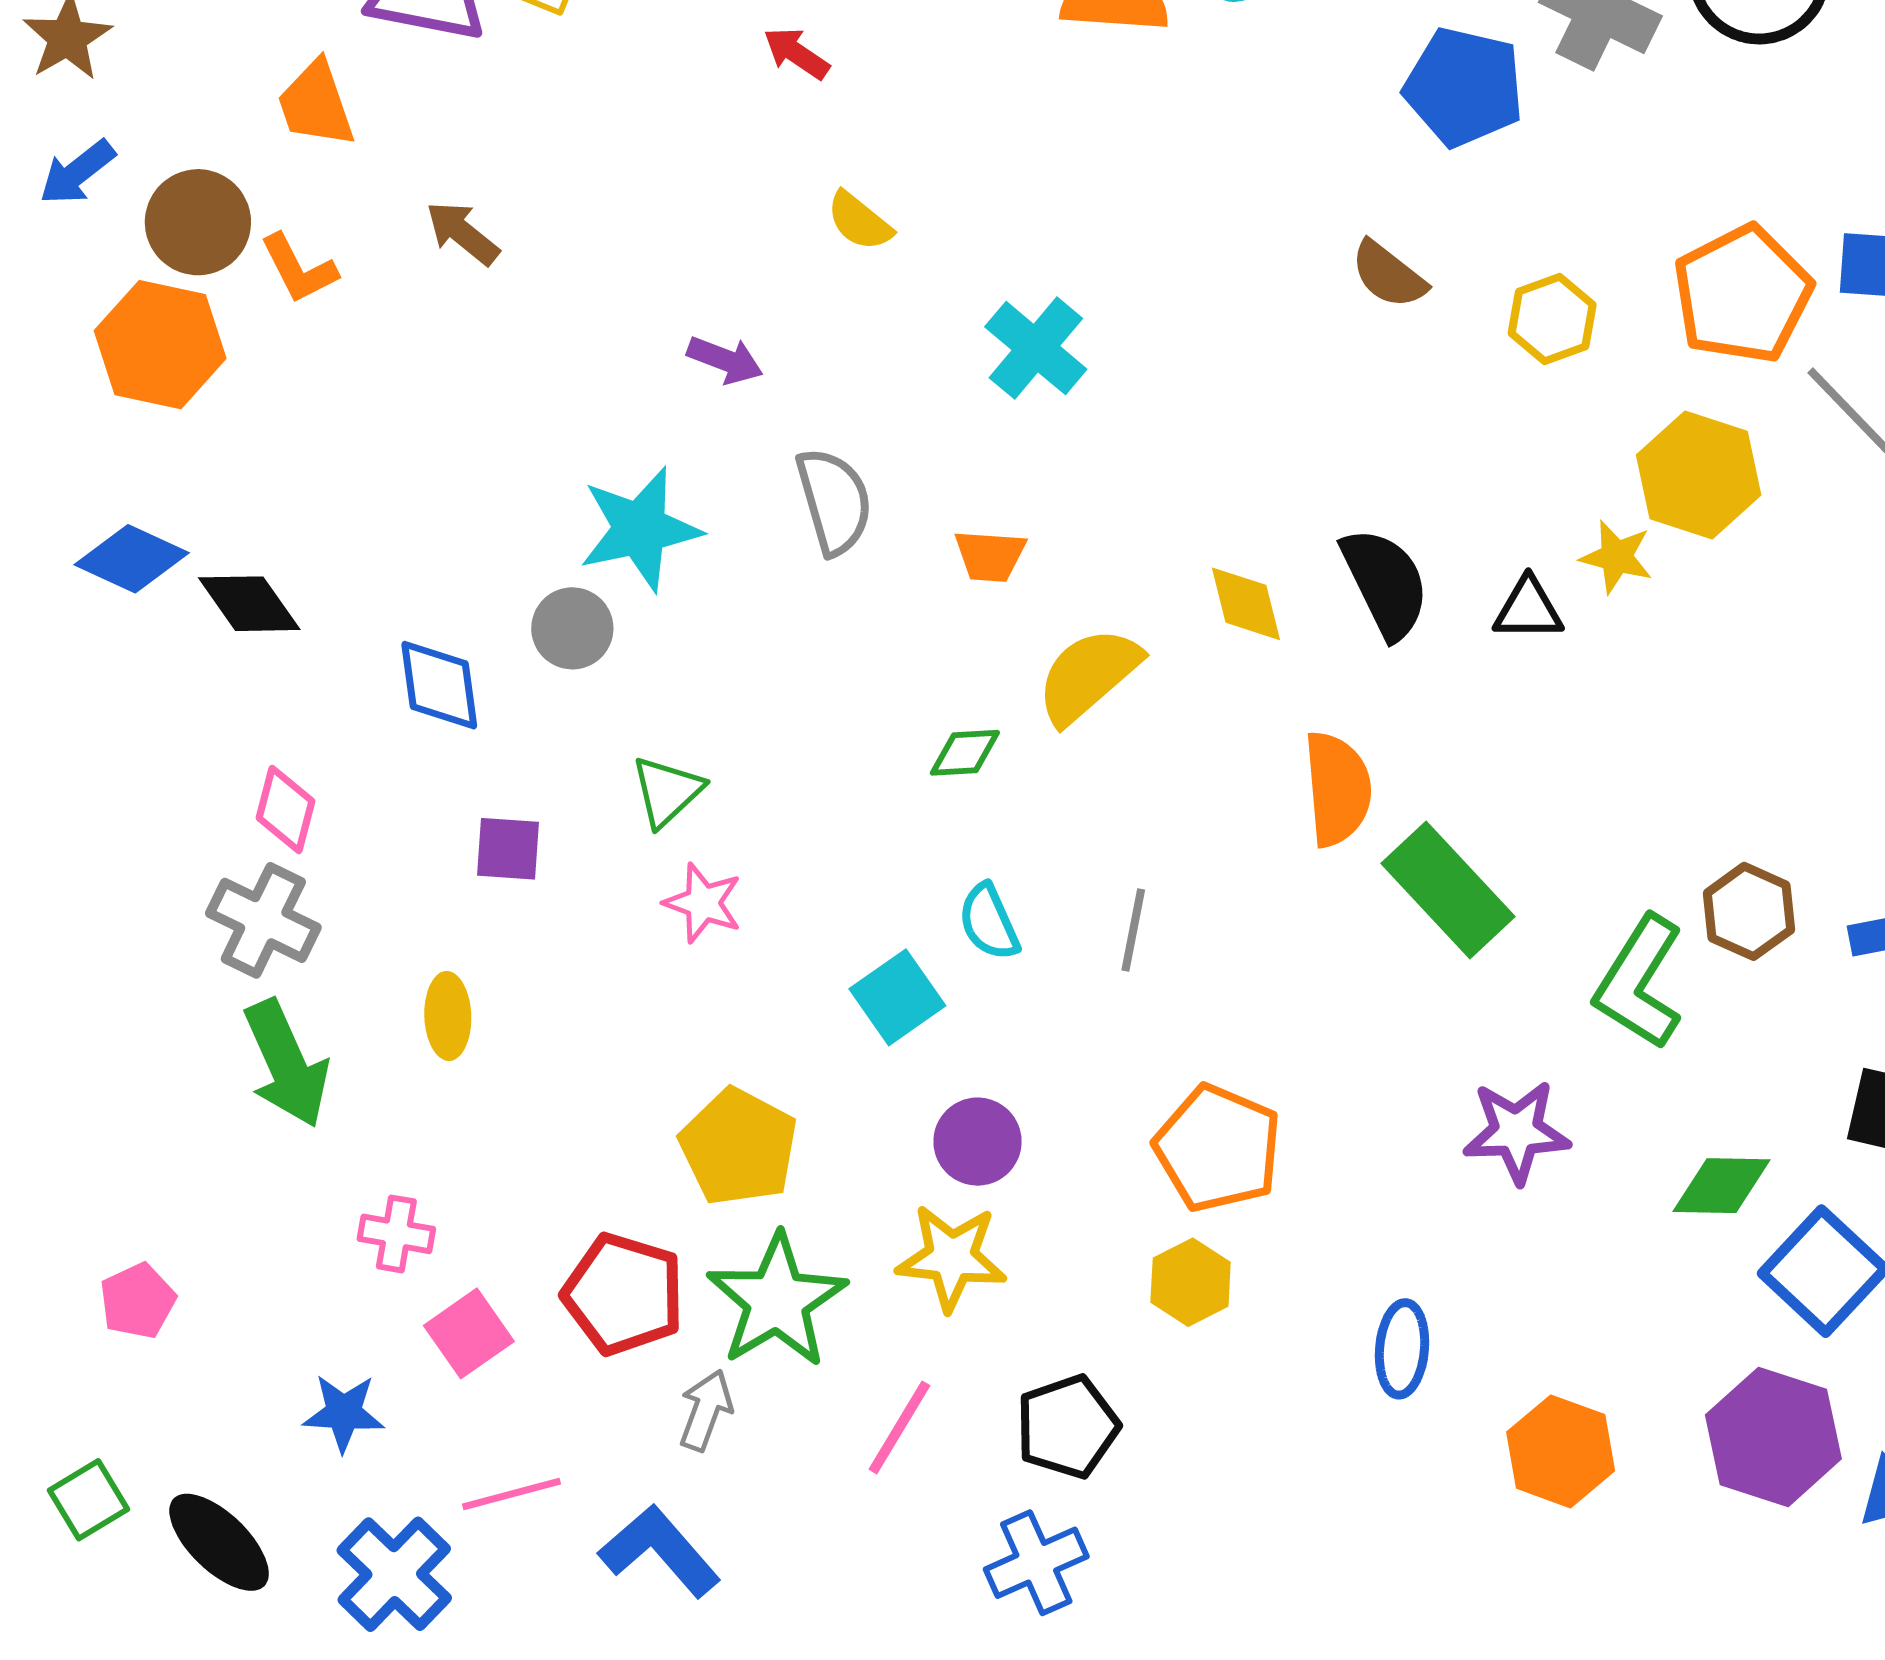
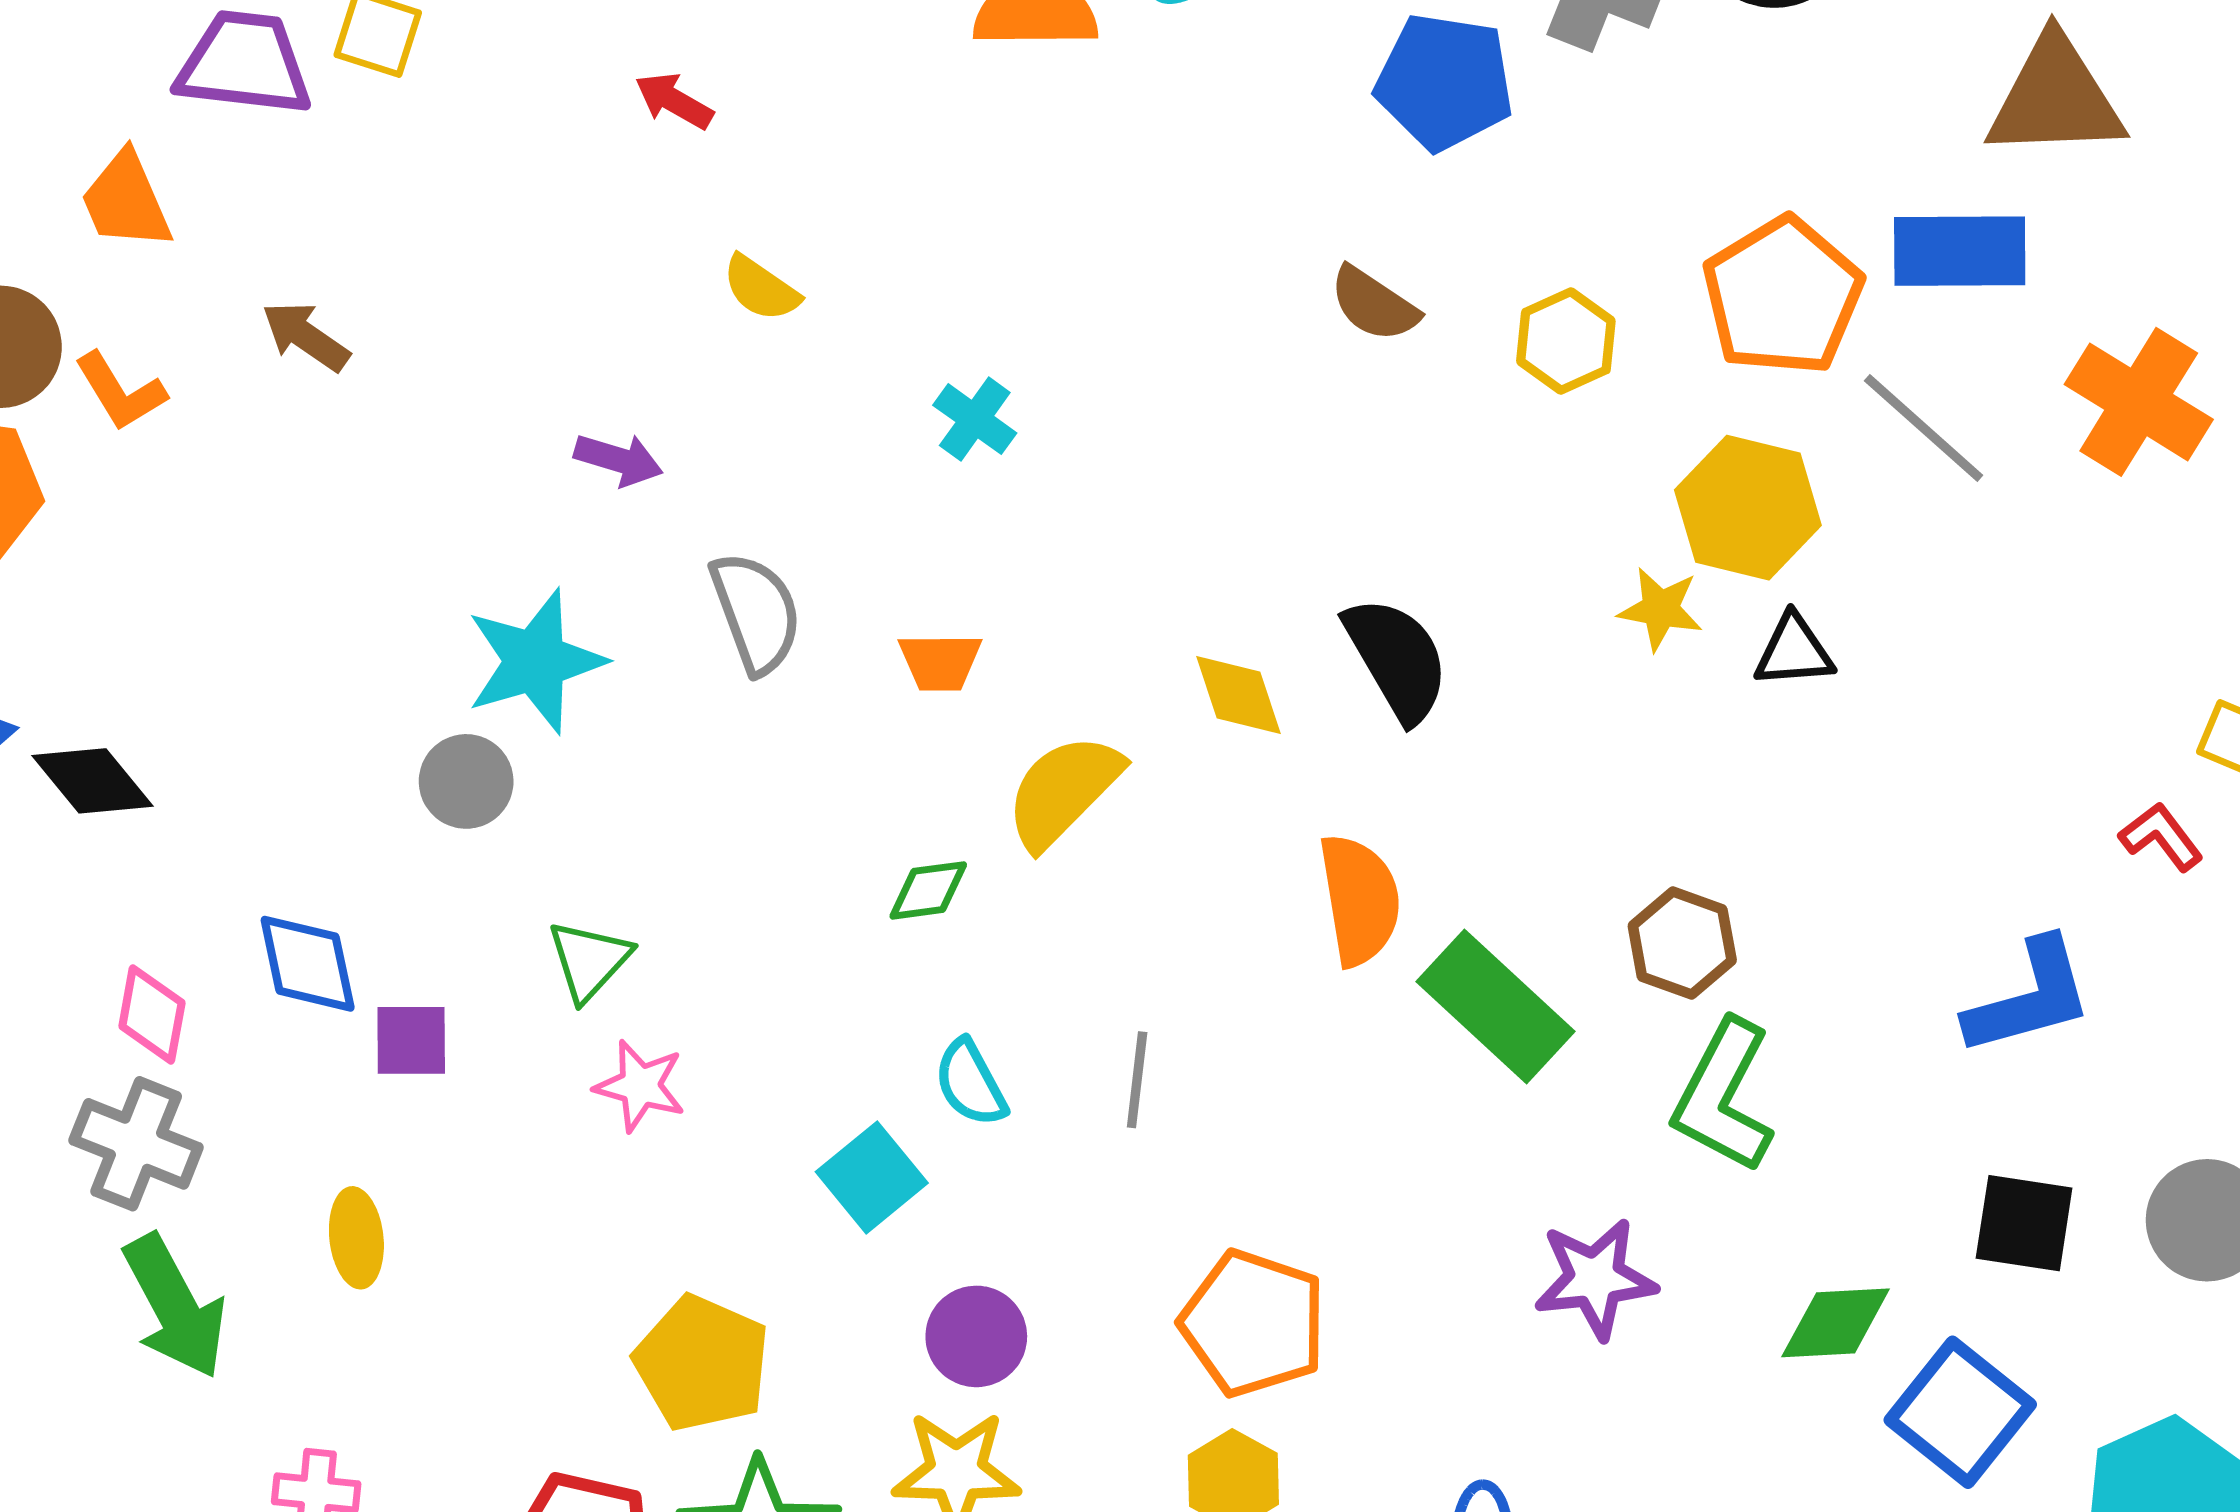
cyan cross: (1036, 348) -> (975, 419), size x0.7
black triangle: (1528, 609) -> (1794, 651), moved
blue diamond: (439, 685) -> (308, 964), moved
brown hexagon: (1749, 911) -> (1682, 943), moved

